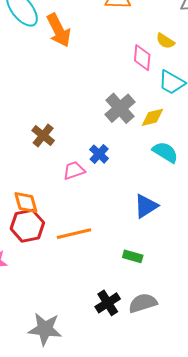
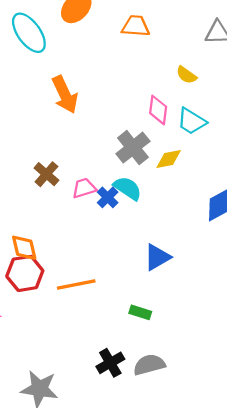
orange arrow: (59, 30) -> (65, 95), moved
pink diamond: (142, 58) -> (158, 110), moved
cyan semicircle: (165, 152) -> (128, 188), moved
pink trapezoid: (74, 170) -> (84, 188), moved

